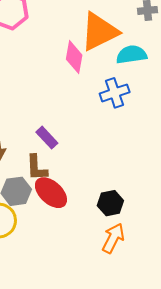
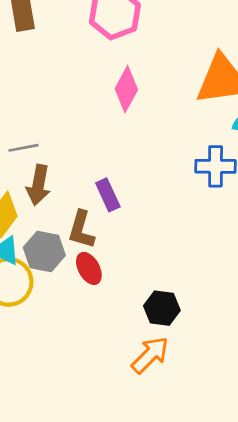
pink diamond: (74, 57) -> (126, 89), moved
red ellipse: (51, 193) -> (89, 268), size x0.7

